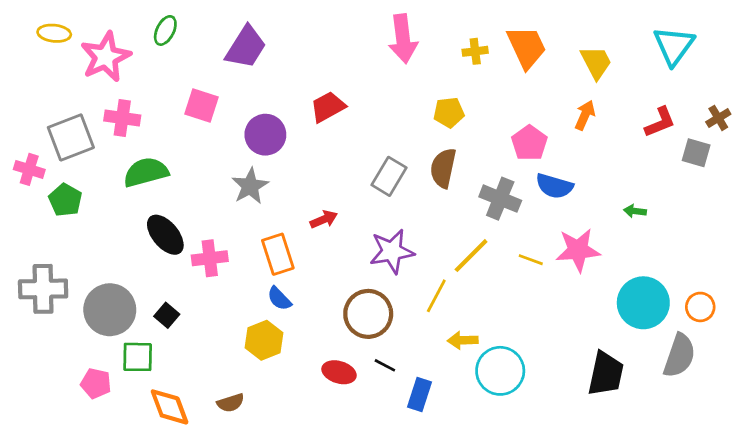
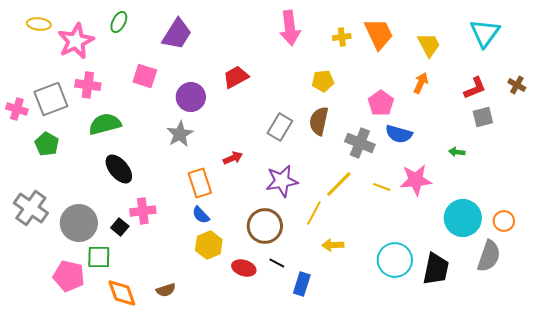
brown cross: (718, 118) -> (517, 85), turned -30
gray square: (696, 153) -> (483, 117), moved, turned -30
pink cross: (29, 169) -> (17, 109), moved
pink cross: (210, 258) -> (143, 211), moved
gray cross: (43, 289) -> (31, 208), turned 36
yellow hexagon: (264, 340) -> (209, 245), moved
cyan circle: (500, 371) -> (395, 260), moved
pink pentagon: (96, 383) -> (69, 276), size x1.4

